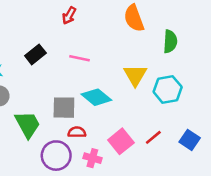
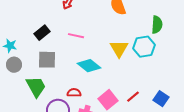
green semicircle: (170, 41) -> (157, 25), moved
cyan hexagon: (168, 89) -> (144, 47), moved
gray square: (64, 108) -> (47, 60), moved

